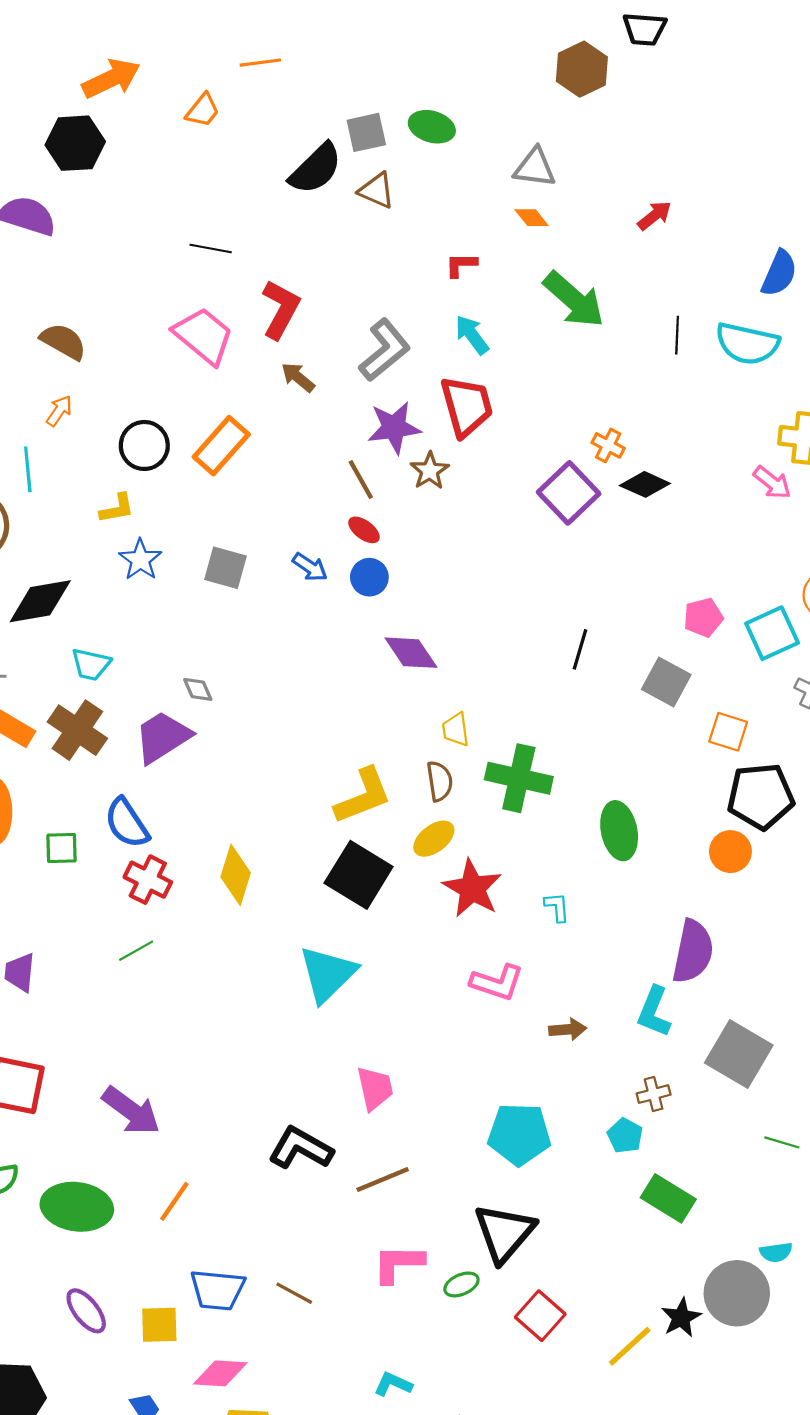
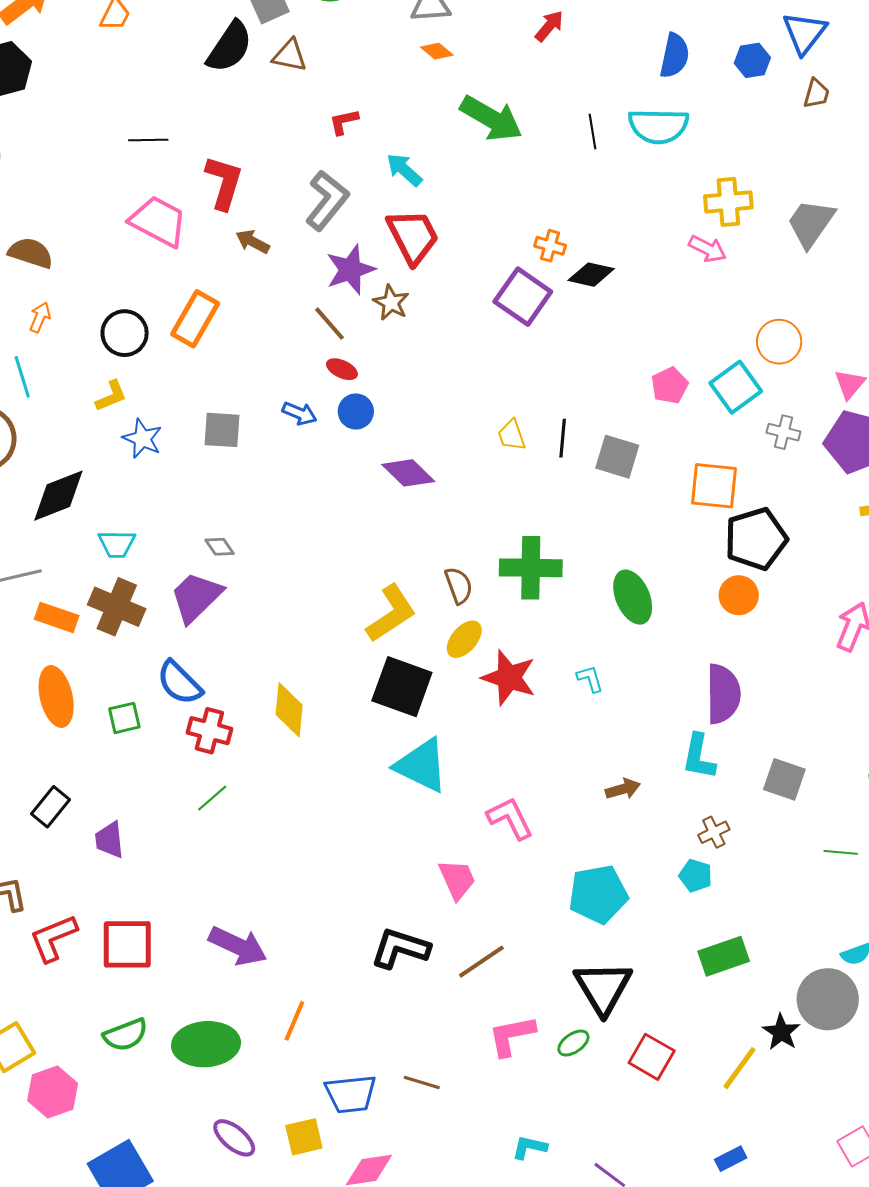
red L-shape: (461, 265) -> (344, 122), moved
gray square: (666, 682) -> (617, 457), moved
yellow trapezoid: (456, 729) -> (512, 435), moved
orange square: (728, 732) -> (714, 486), size x1.4
cyan triangle: (327, 974) -> (422, 766), moved, turned -38
pink L-shape: (497, 982) -> (510, 818), moved, turned -123
gray square: (739, 1054) -> (784, 779), size x0.7
green rectangle: (668, 1198) -> (724, 956), moved, turned -39

